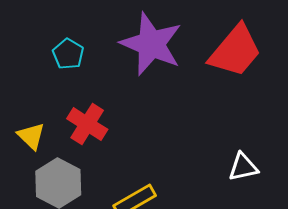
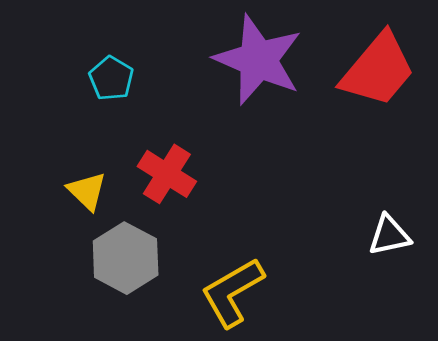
cyan pentagon: (68, 54) -> (111, 78), moved

